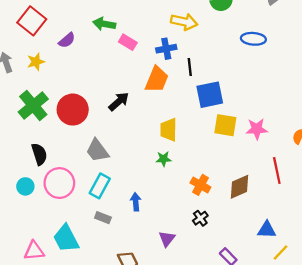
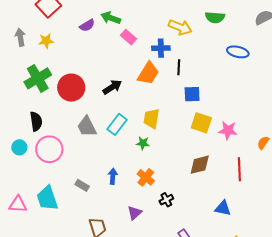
purple semicircle: (67, 40) -> (87, 25), moved
blue square: (210, 95) -> (192, 94), size x0.7
orange cross: (200, 185) -> (146, 177), moved
cyan rectangle: (100, 186) -> (117, 124), moved
brown diamond: (240, 187) -> (200, 165), moved
blue triangle: (267, 230) -> (223, 208), moved

